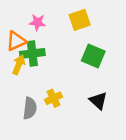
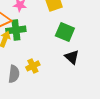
black triangle: (98, 101) -> (72, 57), moved

